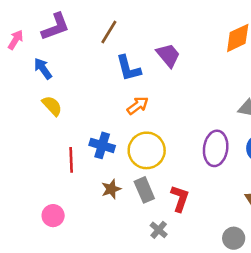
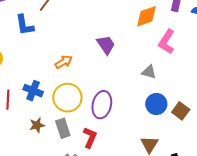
purple trapezoid: (168, 55) -> (106, 45), moved
blue L-shape: (128, 68) -> (25, 25), moved
purple ellipse: (216, 148) -> (102, 105), moved

